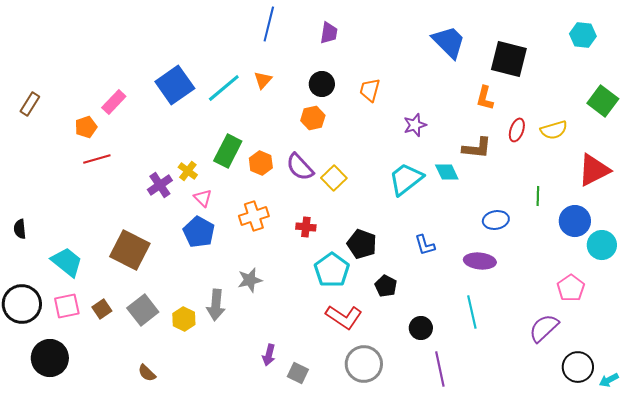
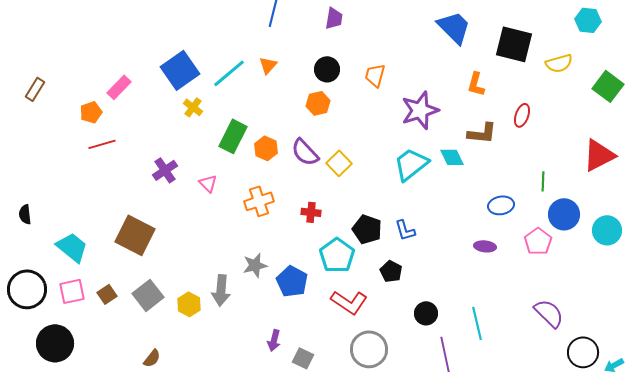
orange L-shape: (485, 98) -> (476, 84), moved
purple star: (415, 125) -> (420, 110), size x1.6
yellow semicircle: (554, 130) -> (559, 63), moved
yellow cross: (188, 171) -> (193, 107), moved
blue circle: (575, 221) -> (564, 214), moved
blue pentagon: (199, 232) -> (292, 281), moved
blue L-shape: (425, 245) -> (405, 230), moved
purple ellipse: (480, 261) -> (485, 246), size x0.7
pink pentagon: (571, 288) -> (538, 241), moved
cyan line: (472, 312) -> (477, 323), moved
purple semicircle: (544, 328) -> (549, 313), turned 88
brown semicircle: (147, 373) -> (152, 358), turned -96

